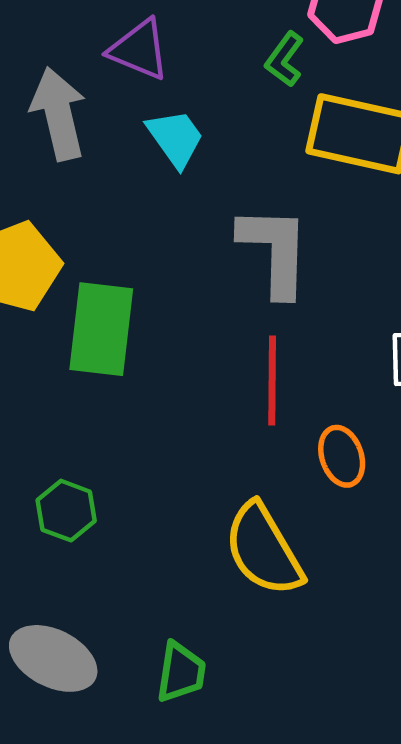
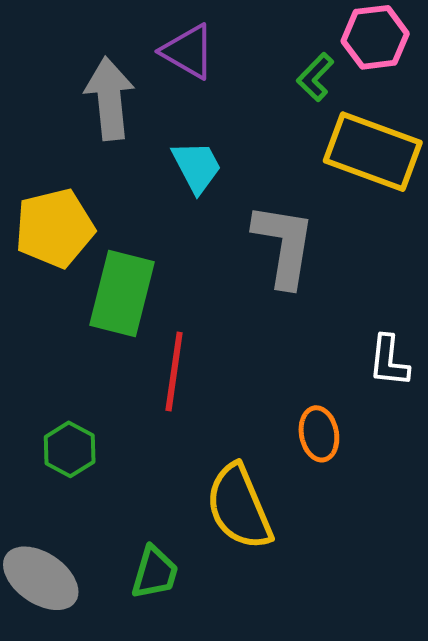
cyan trapezoid: (175, 138) -> (197, 167), moved
red line: (272, 380) -> (174, 372), moved
green trapezoid: (181, 672) -> (155, 573), moved

